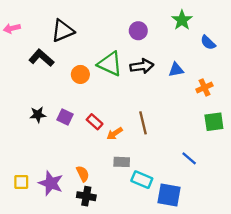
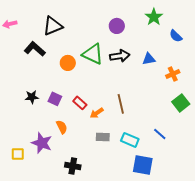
green square: (214, 122) -> (181, 103), turned -30
orange semicircle: (83, 174) -> (62, 127), moved
cyan rectangle: (142, 180) -> (130, 140), moved
purple star: (51, 183) -> (42, 143), moved

